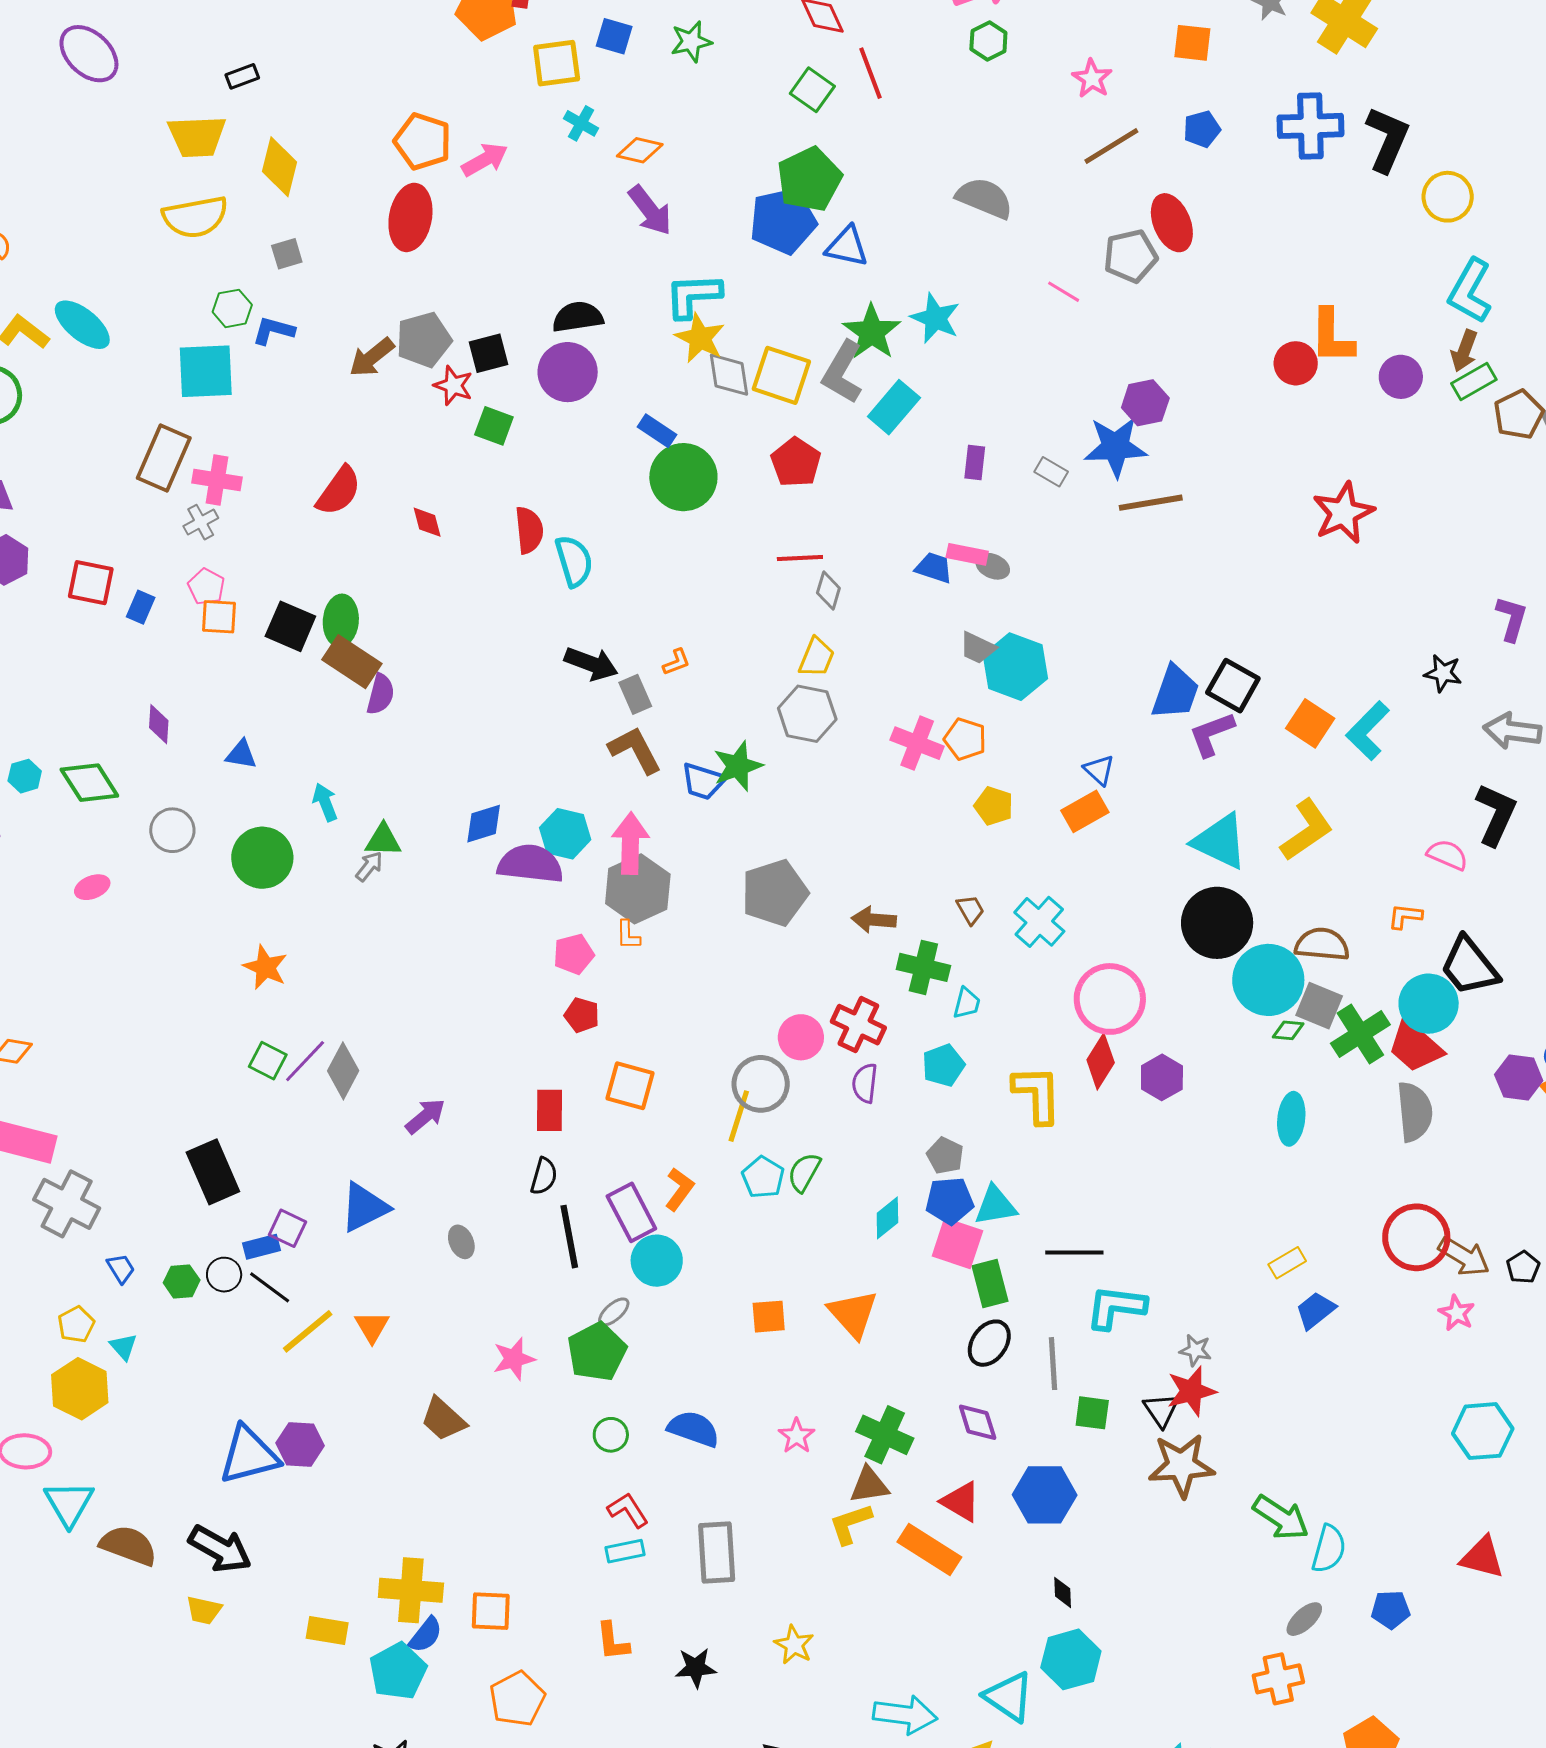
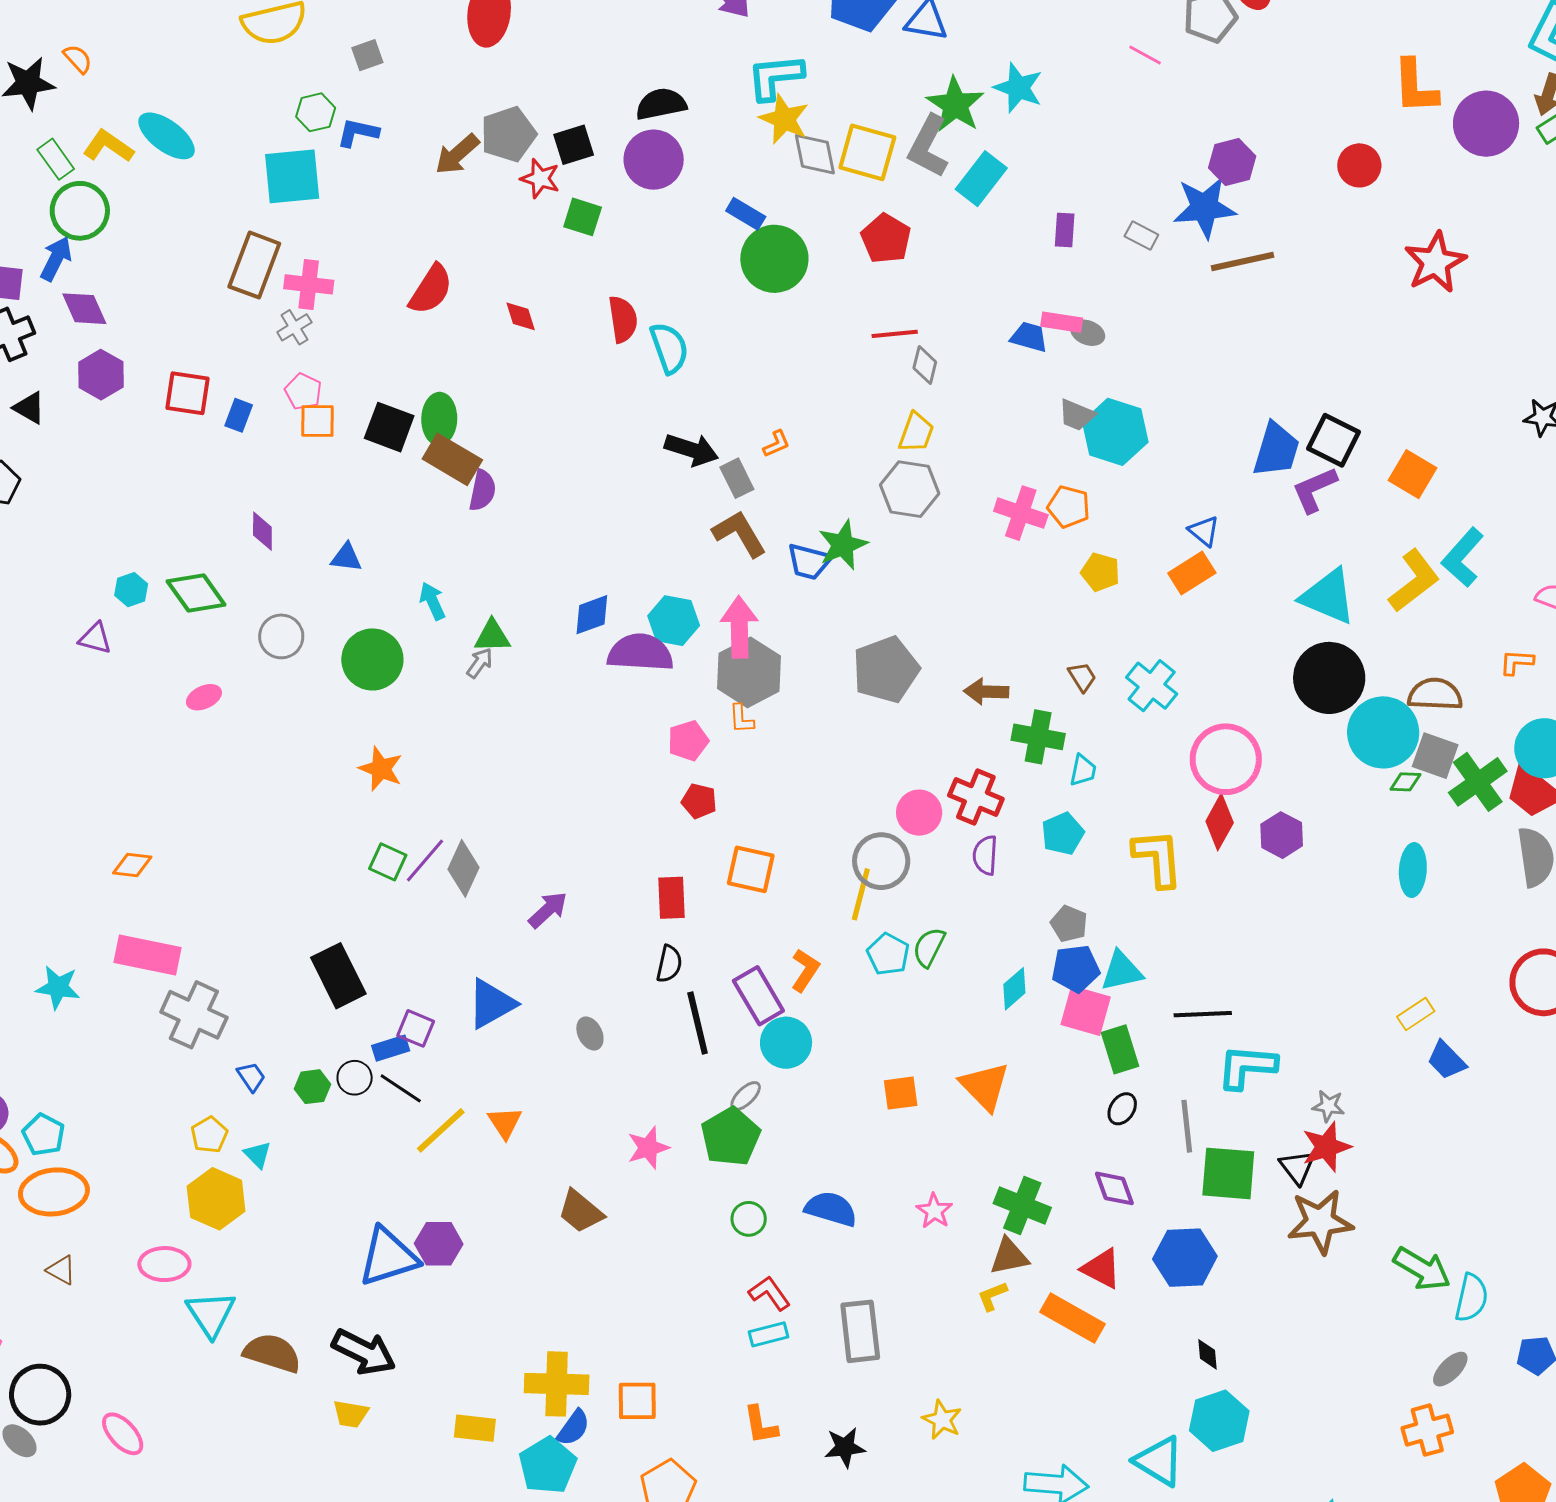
red circle: (1296, 363) -> (1359, 165), moved
purple circle: (1401, 377) -> (1486, 124), size x1.5
cyan L-shape: (1368, 731) -> (1463, 557), moved
blue trapezoid: (1316, 1310) -> (1446, 1060), turned -93
black ellipse: (989, 1343) -> (1122, 1109), size x0.7
green square: (1092, 1413) -> (1228, 1173), size x1.6
yellow L-shape: (850, 1524) -> (992, 1296), size x0.7

